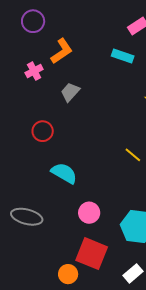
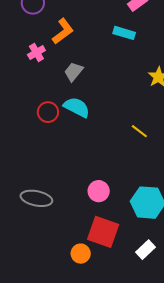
cyan semicircle: (64, 173) -> (77, 107), moved

